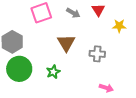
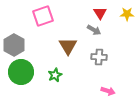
gray arrow: (73, 13) -> (94, 30), moved
yellow star: (119, 26) -> (127, 14), moved

